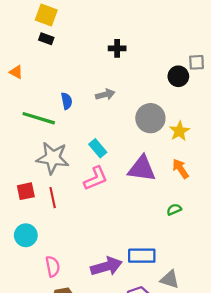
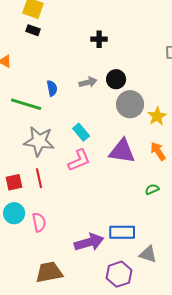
black circle: (178, 76) -> (116, 79), moved
red square: (26, 191) -> (14, 182), moved
pink semicircle: (53, 266) -> (39, 222), moved

